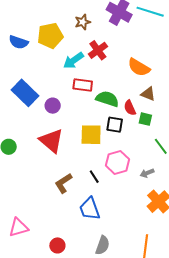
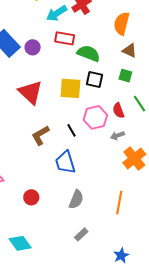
orange semicircle: (139, 67) -> (122, 24), turned 70
purple circle: (53, 106) -> (33, 47), moved
red semicircle: (130, 108) -> (118, 110), moved
gray arrow: (147, 173) -> (117, 135), moved

